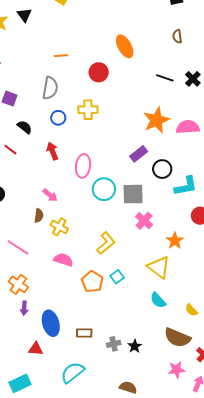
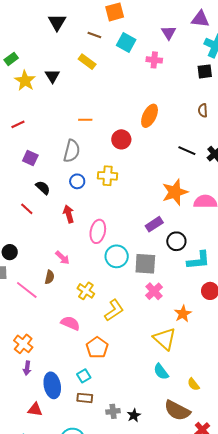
orange ellipse: (125, 46) -> (150, 116), turned 50
yellow cross: (59, 227) -> (86, 291), moved
pink line: (18, 247) -> (27, 290), moved
cyan square: (117, 277) -> (84, 376), moved

